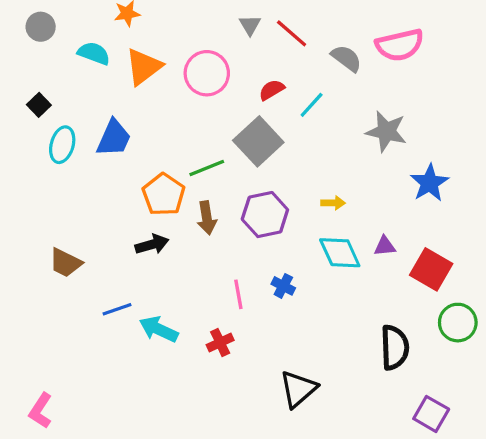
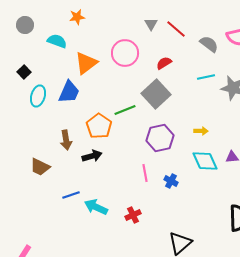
orange triangle: (144, 67) -> (86, 63), moved
cyan line: (312, 105) -> (206, 77), moved, turned 36
brown arrow: (207, 218) -> (66, 140), moved
pink line: (238, 294) -> (145, 173), moved

